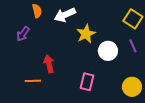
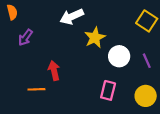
orange semicircle: (37, 11) -> (12, 12), moved
purple line: (133, 46) -> (147, 61), moved
pink rectangle: (87, 82) -> (108, 90), moved

